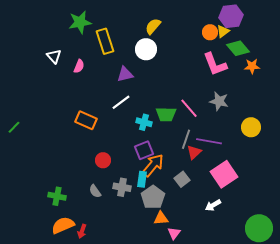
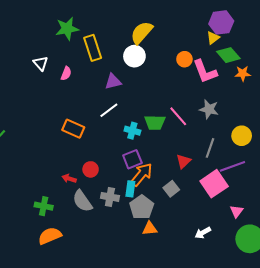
yellow semicircle: (153, 26) -> (142, 33), size x1.4
orange circle: (210, 32) -> (184, 59), moved
gray line: (186, 139) -> (210, 148), moved
purple line: (209, 141) -> (232, 166), moved, turned -30
gray semicircle: (95, 191) -> (82, 201), size x1.6
white arrow: (213, 205) -> (203, 233), moved
red arrow: (82, 231) -> (69, 179), moved, turned 88
pink triangle: (174, 233) -> (237, 211), moved

